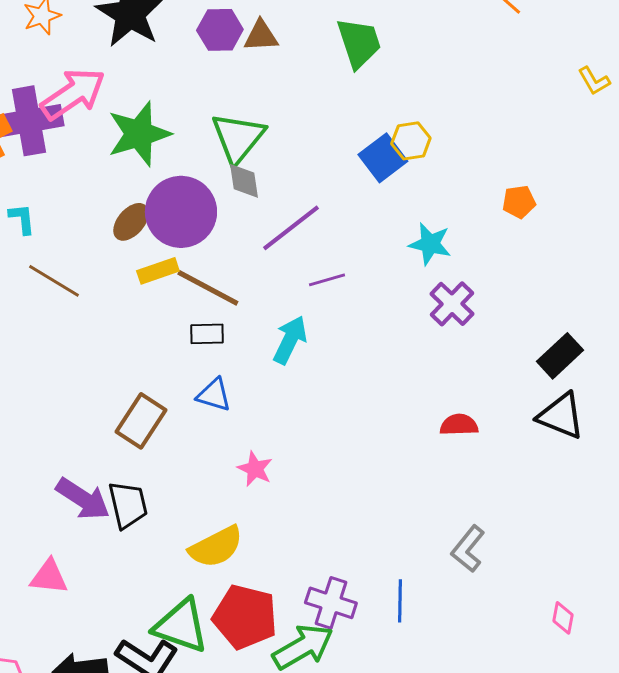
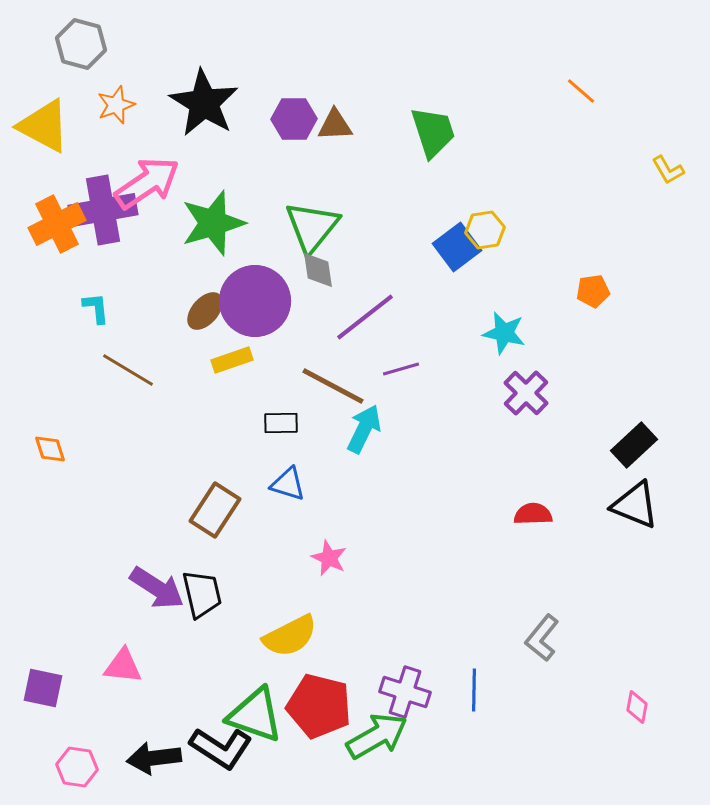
brown line: (208, 288) -> (333, 386), moved

